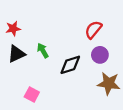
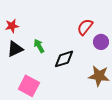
purple circle: (100, 55) -> (101, 42), moved
pink square: (32, 94) -> (29, 86), size x1.5

